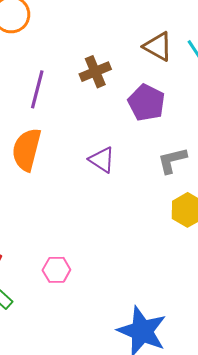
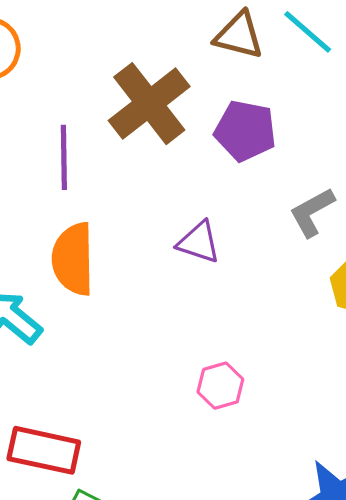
brown cross: (95, 72) -> (149, 104), size x1.6
pink hexagon: (56, 270) -> (220, 386), moved

